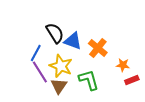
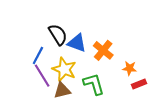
brown triangle: (59, 86) -> (62, 90), turned 42

